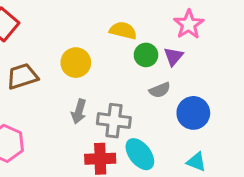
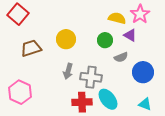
yellow semicircle: (123, 31) -> (117, 18), moved
green circle: (146, 55) -> (105, 40), moved
purple triangle: (173, 56) -> (130, 35), turned -40

